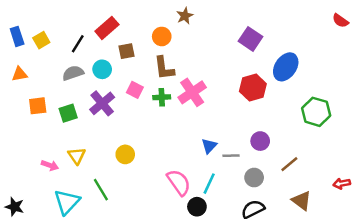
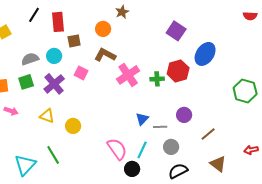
red semicircle: (340, 21) -> (250, 16), turned -32
red rectangle: (107, 28) -> (58, 22), turned -54
black line: (78, 44) -> (34, 15), moved
brown L-shape: (164, 68) -> (105, 55), turned 125
green cross: (162, 97) -> (157, 79), moved
green hexagon: (316, 112) -> (245, 91), moved
green square: (68, 113) -> (26, 82), moved
yellow triangle: (77, 156) -> (47, 116), moved, turned -35
pink arrow: (50, 165) -> (11, 111), moved
gray circle: (254, 178) -> (171, 147), moved

